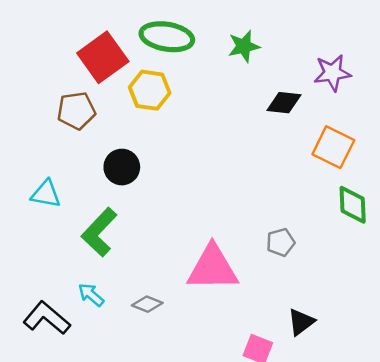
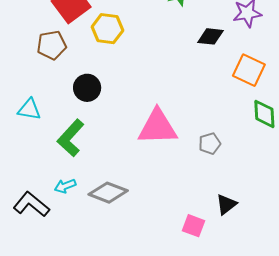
pink triangle: (213, 268) -> (157, 127), moved
cyan arrow: (91, 295) -> (65, 186), turned -60
gray diamond: (147, 304) -> (108, 193), size x1.6

